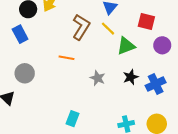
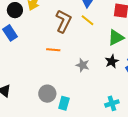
green triangle: (126, 46) -> (116, 38), moved
gray circle: (25, 73) -> (47, 94), moved

